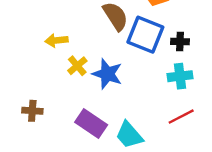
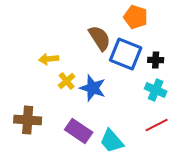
cyan cross: (180, 76) -> (156, 90), turned 30
brown cross: (32, 111) -> (28, 120), size x1.5

